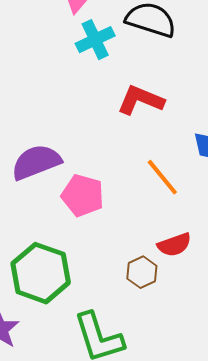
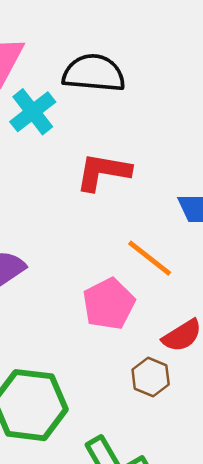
pink pentagon: (83, 195) -> (109, 304), moved, turned -30

